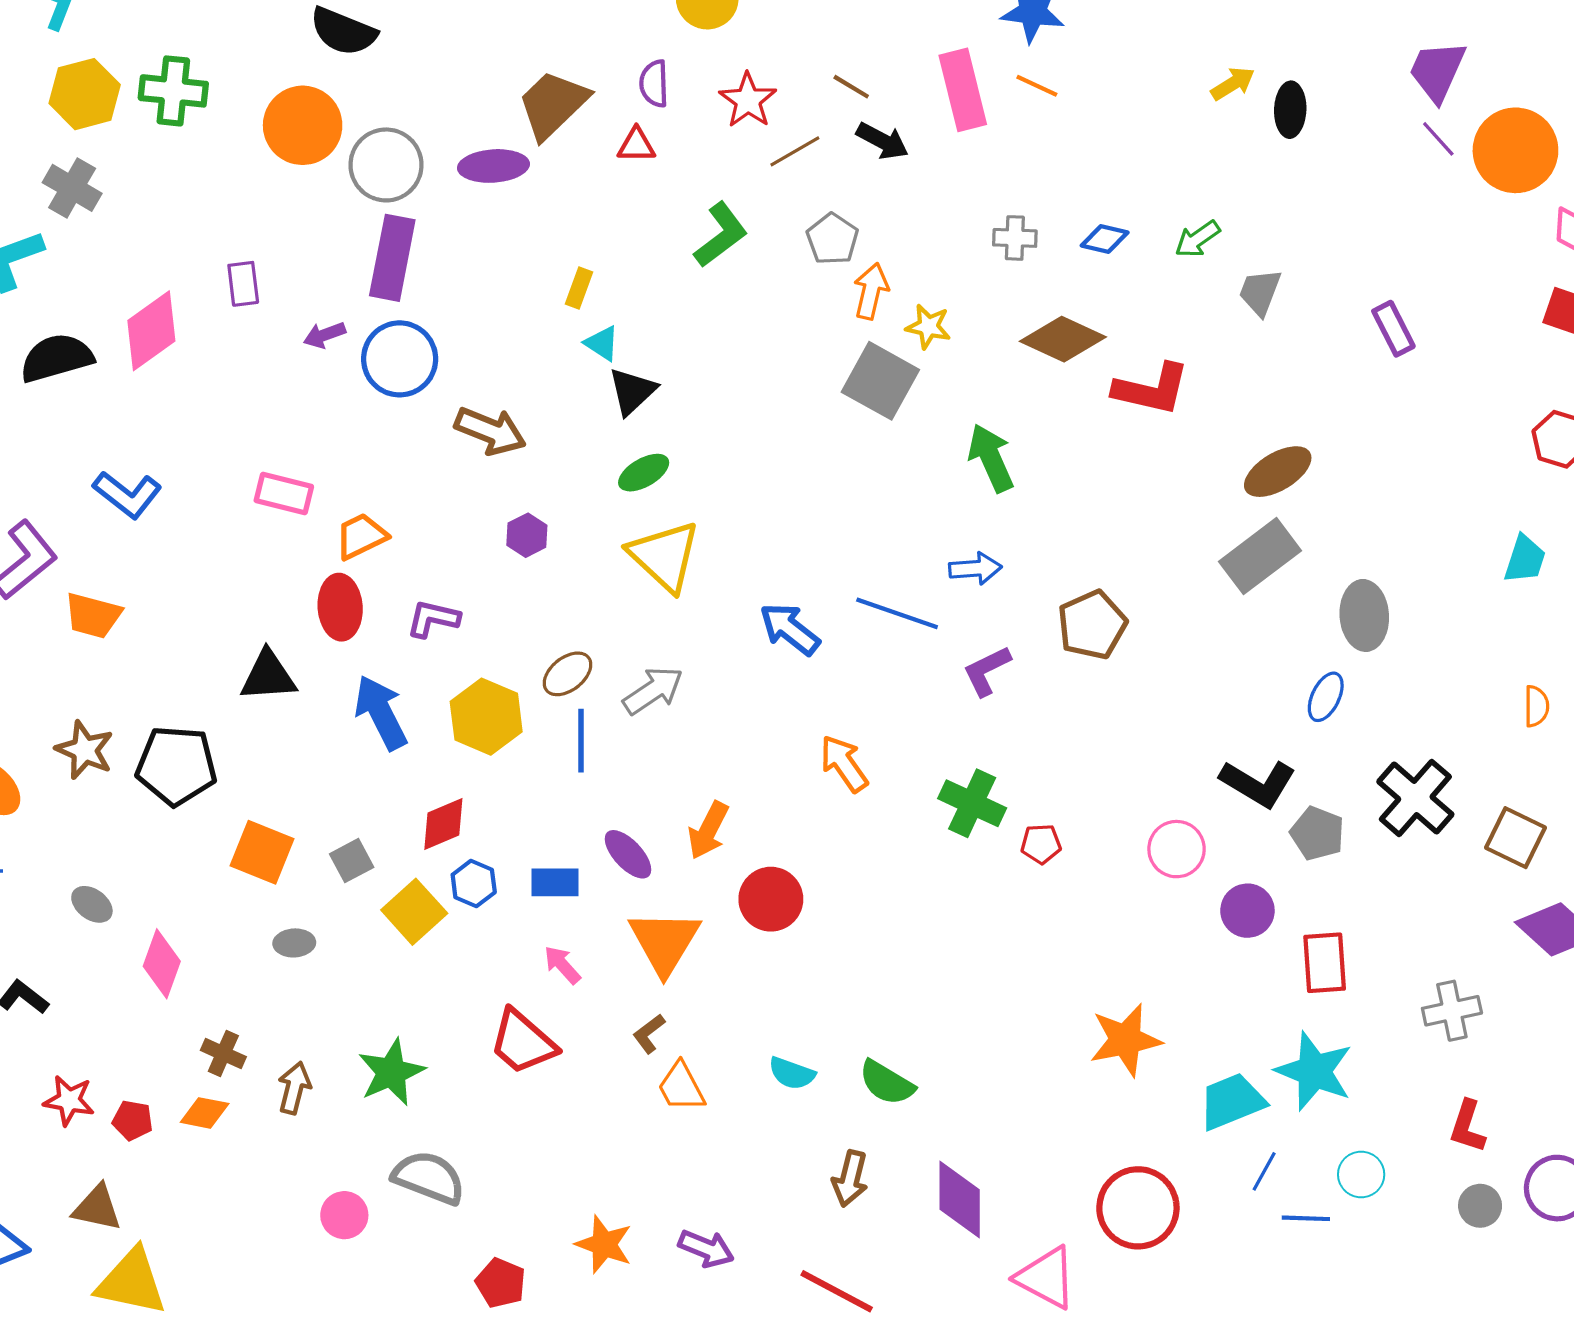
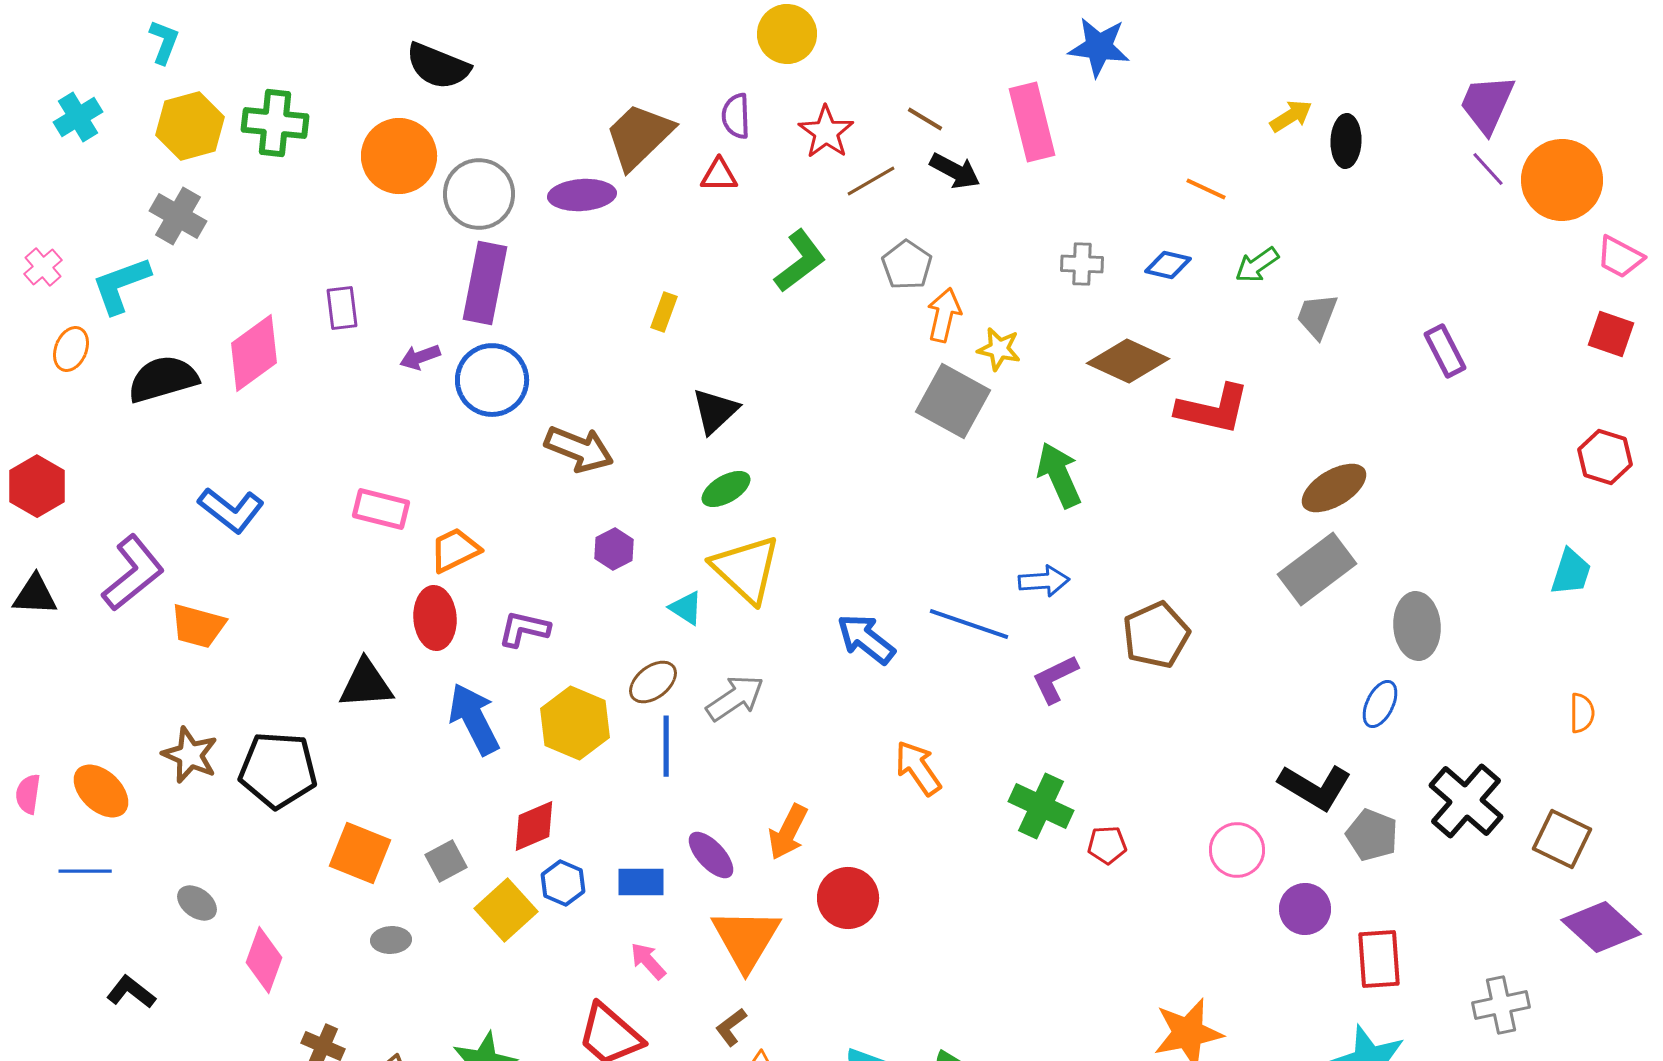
orange line: (1037, 86) -> (1206, 189), moved
cyan triangle: (602, 343) -> (686, 608), moved

